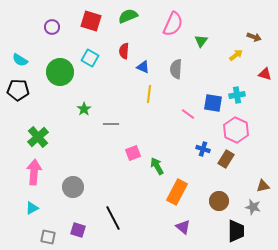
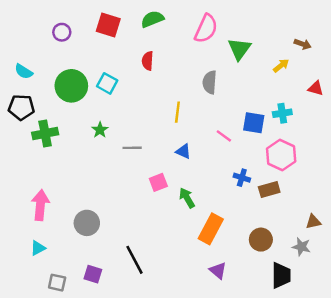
green triangle: (201, 41) -> (239, 49), size x1.5
cyan square: (90, 58) -> (107, 83), moved
blue triangle: (143, 67) -> (183, 151), moved
green cross: (38, 137) -> (45, 134), moved, turned 30
brown rectangle: (226, 159) -> (269, 190), turned 42

